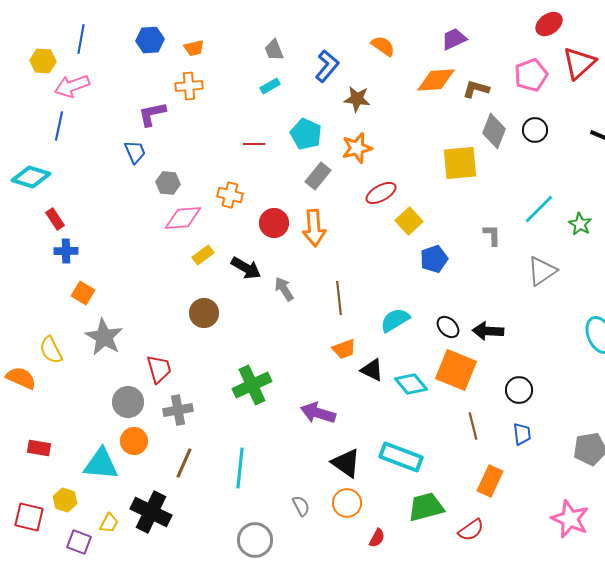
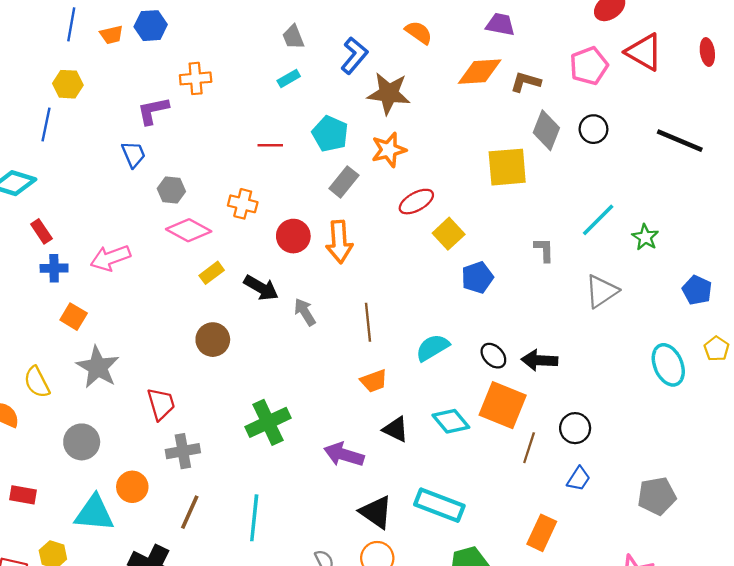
purple trapezoid: (454, 39) -> (500, 24), turned 36
orange trapezoid: (194, 48) -> (112, 35), moved
yellow hexagon: (43, 61) -> (68, 84), moved
red triangle: (579, 63) -> (644, 52), turned -48
pink arrow: (72, 86) -> (110, 258), moved
brown star: (357, 99) -> (389, 93), size x1.4
pink diamond: (183, 218) -> (189, 230), turned 33
black triangle: (372, 370) -> (396, 429), moved
gray circle: (128, 402) -> (82, 442), moved
brown line: (473, 426) -> (529, 448), moved, turned 32
blue trapezoid: (522, 434) -> (579, 479), turned 40

